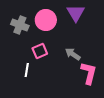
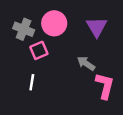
purple triangle: (76, 13) -> (97, 27), moved
pink square: (40, 51) -> (39, 50), moved

